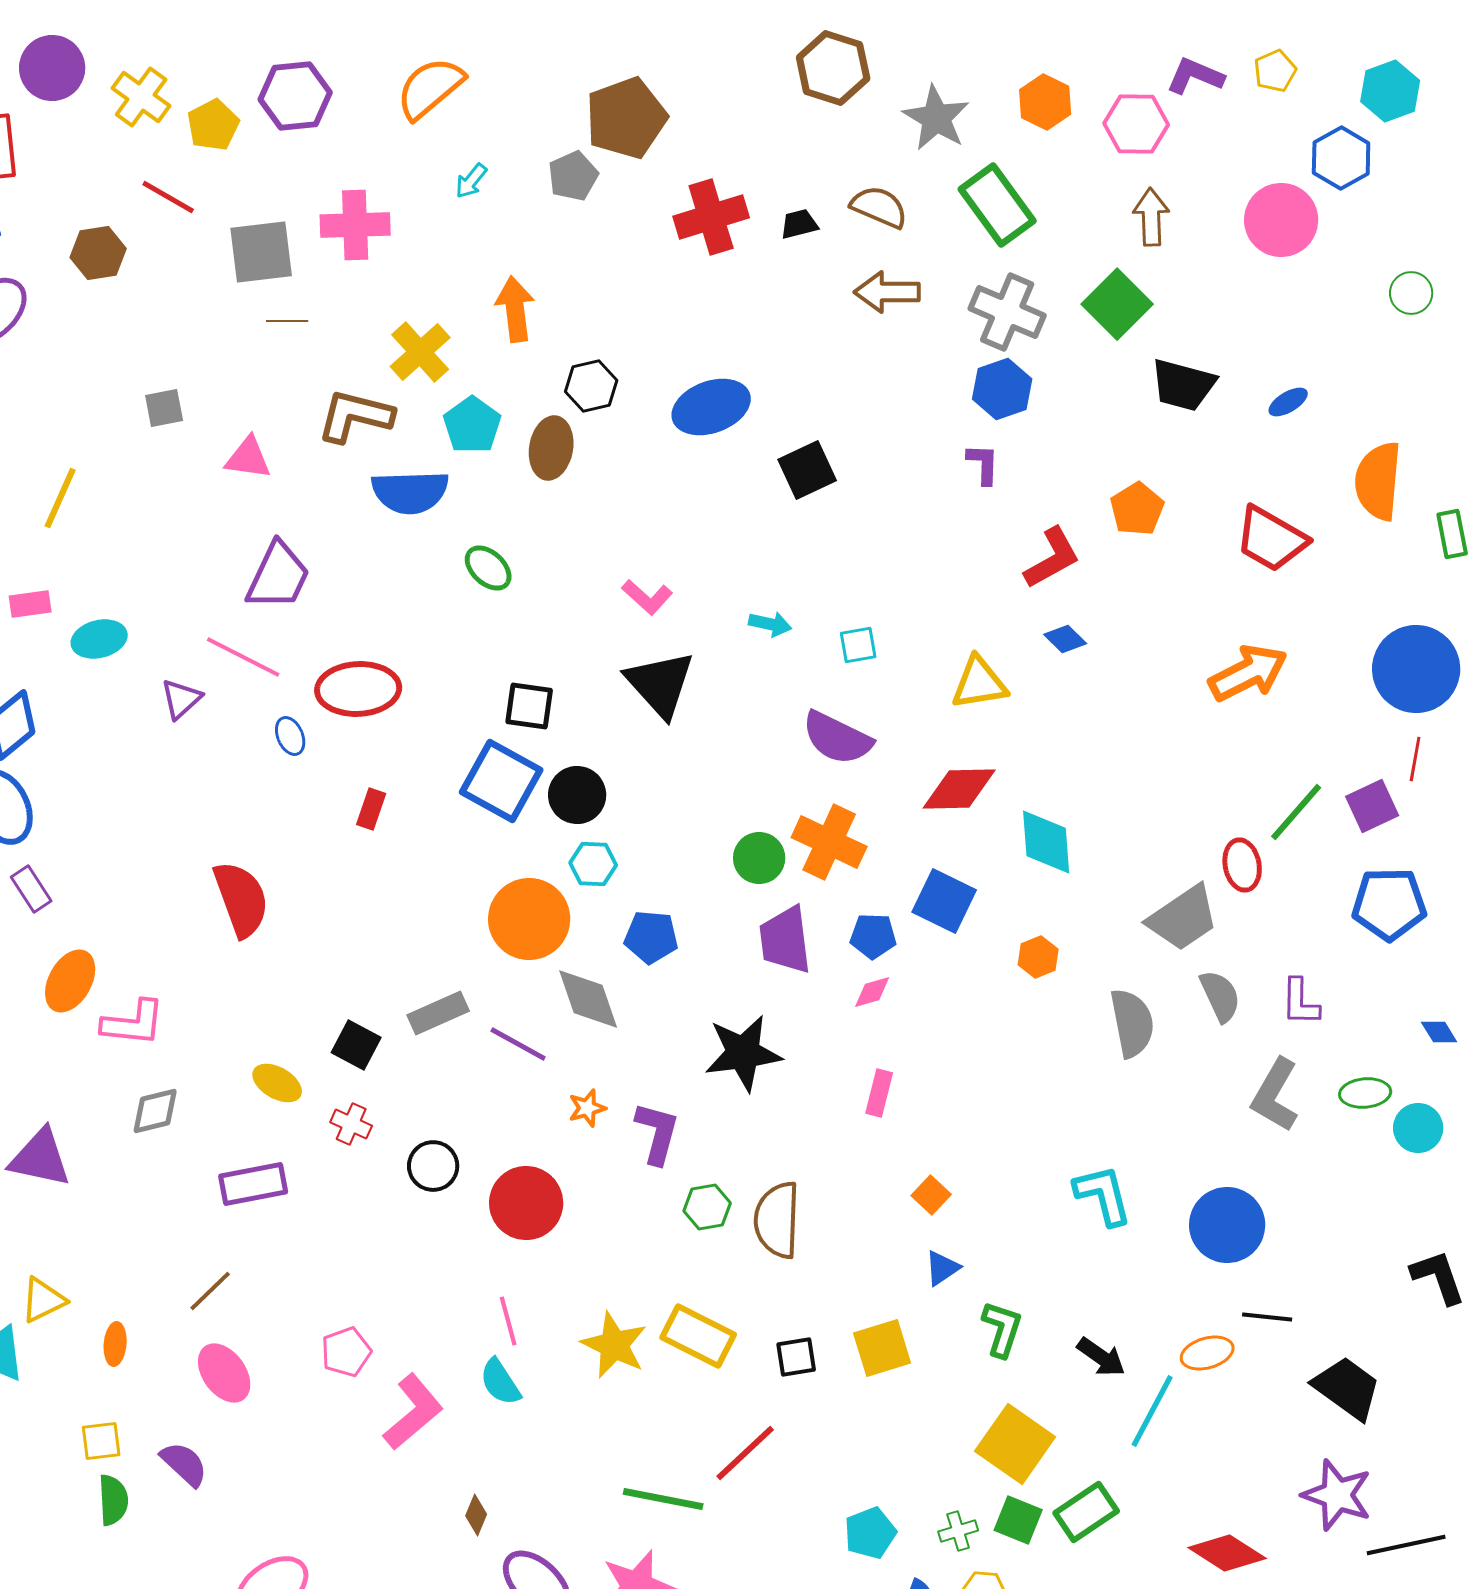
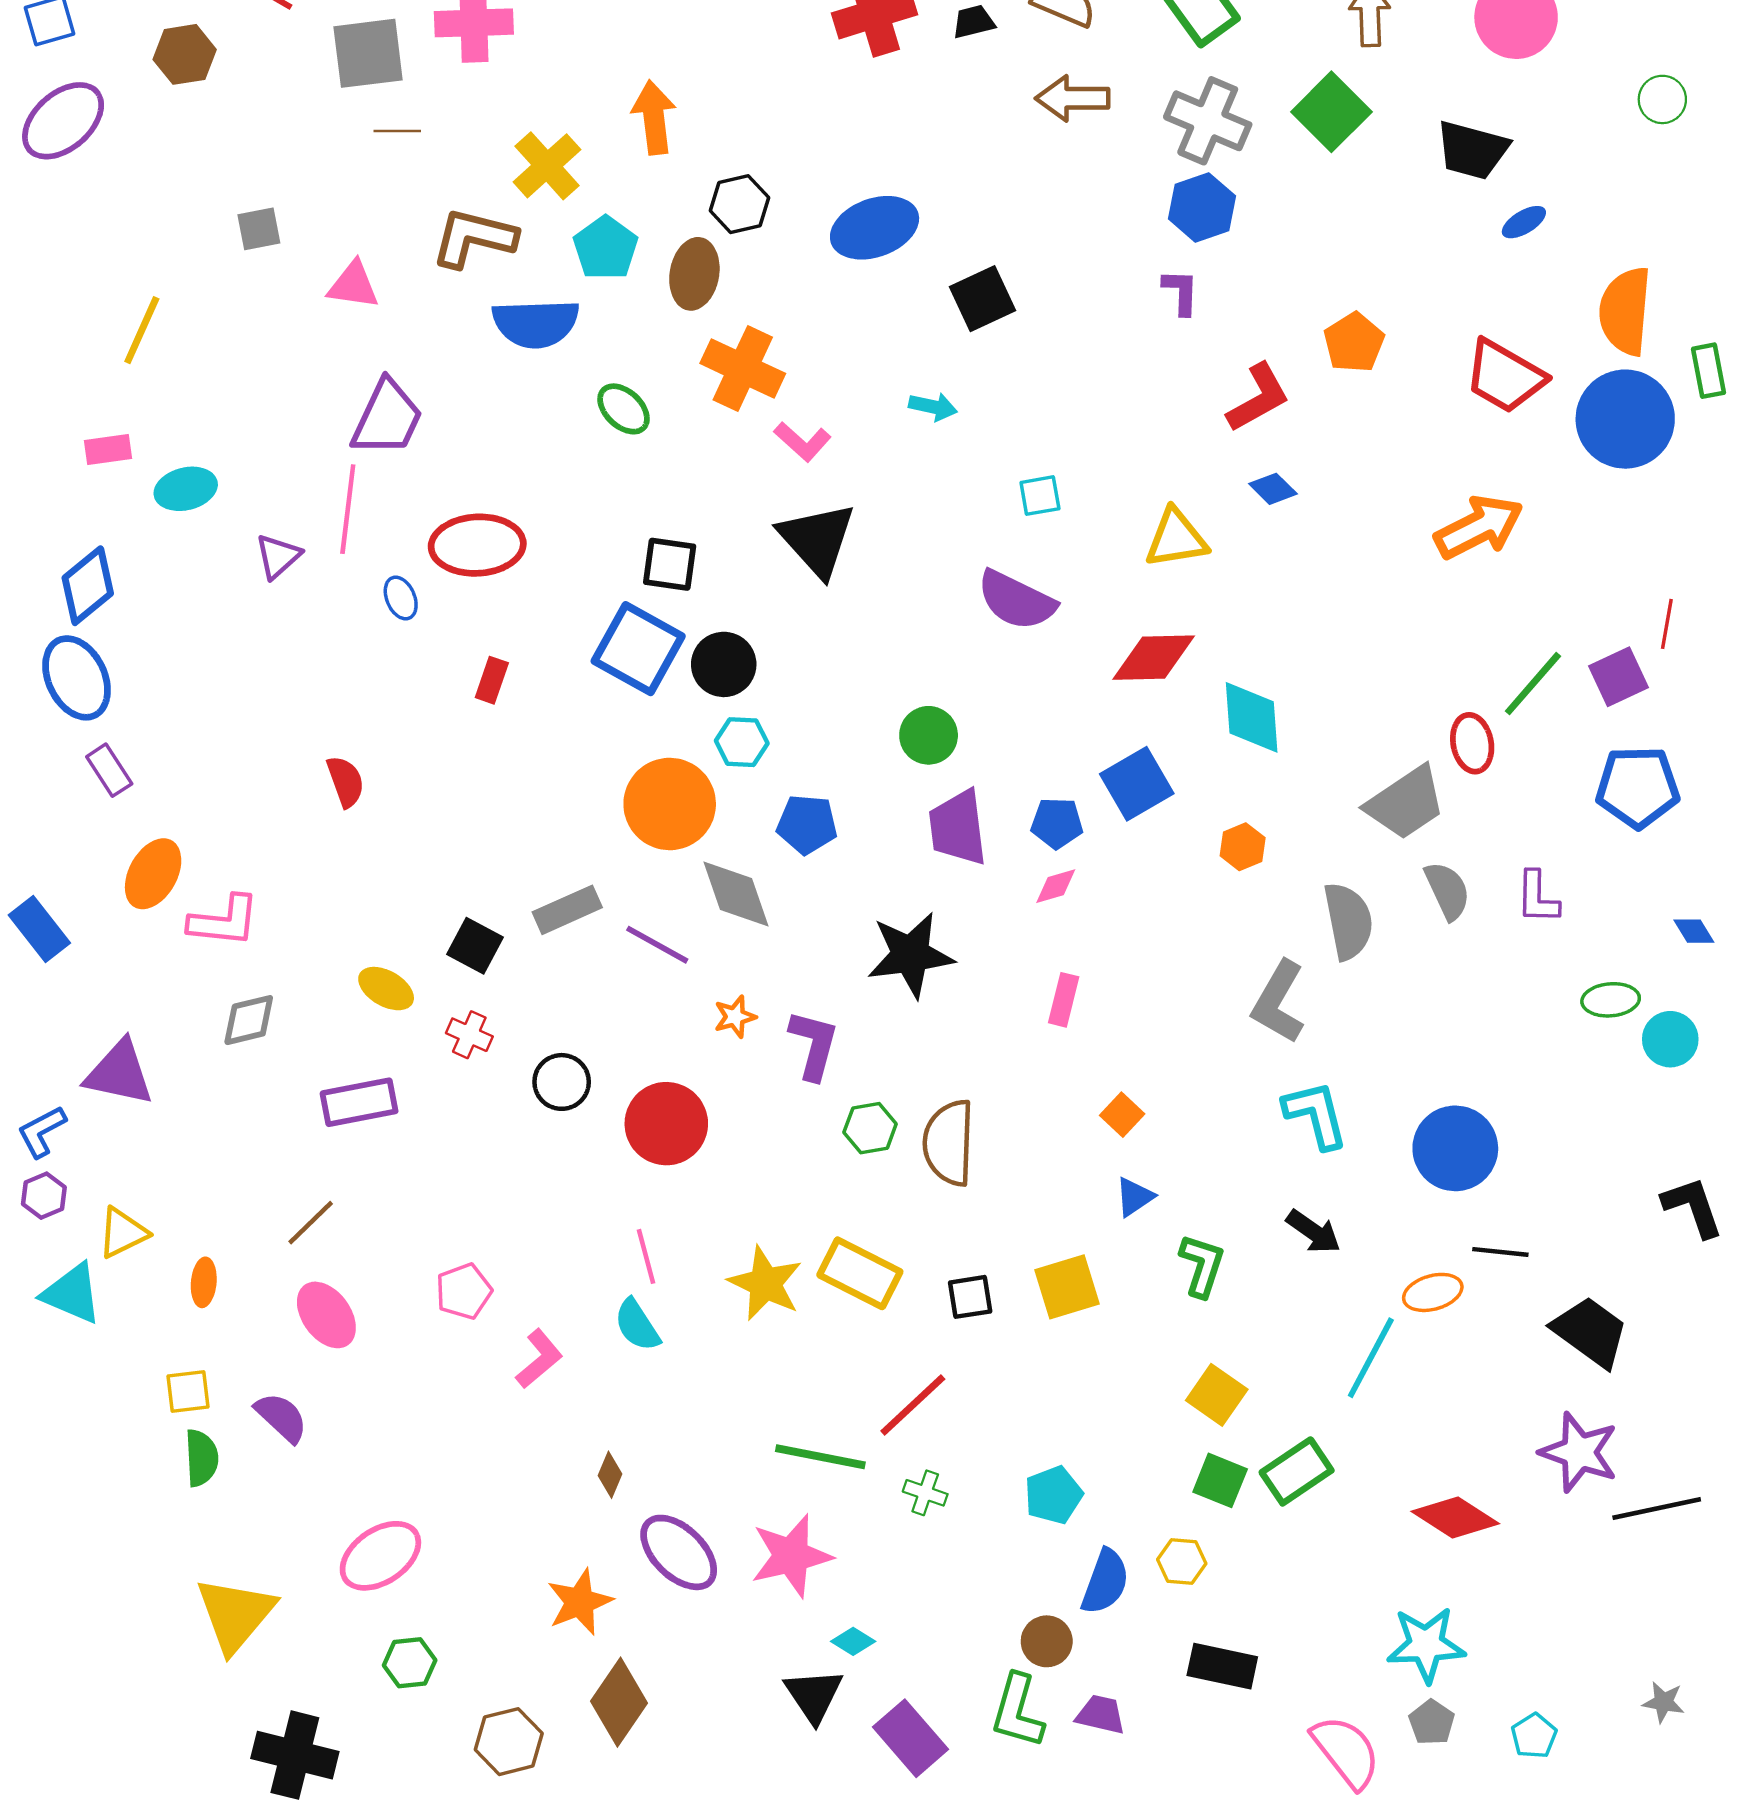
black trapezoid: (1183, 385) -> (1472, 150), moved
cyan arrow: (770, 624) -> (933, 407), moved
pink line: (243, 657) -> (348, 509), turned 70
blue circle: (1416, 669) -> (1625, 419), moved
orange cross: (829, 842) -> (743, 368), moved
red semicircle: (241, 899) -> (346, 781), size x0.6
blue square: (944, 901) -> (1137, 784), turned 34
gray L-shape: (1275, 1095) -> (1279, 1002), moved
black arrow: (1101, 1357) -> (1313, 1232), moved
pink L-shape: (413, 1412) -> (539, 1359), size x0.7
yellow square: (1015, 1444) -> (1217, 1395), size x0.7
green cross: (958, 1531) -> (925, 1493), moved, turned 36

